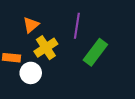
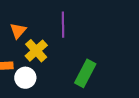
green rectangle: (95, 52) -> (85, 73), moved

